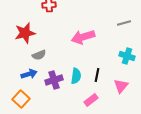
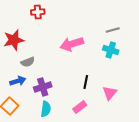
cyan cross: (127, 56) -> (111, 50), moved
cyan semicircle: (76, 76) -> (46, 109), moved

